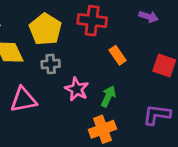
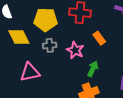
yellow pentagon: (45, 29) -> (45, 20), turned -30
pink star: (77, 89) -> (75, 50), moved

